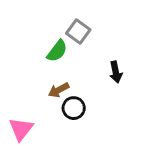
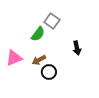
pink triangle: (21, 129) -> (14, 58), moved, turned 30

